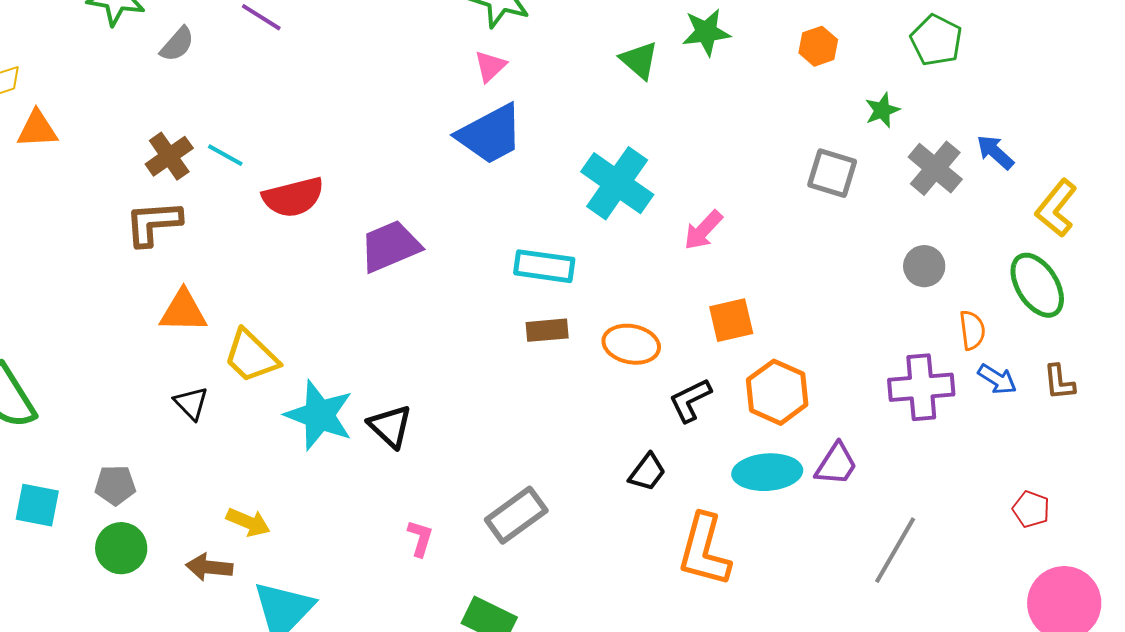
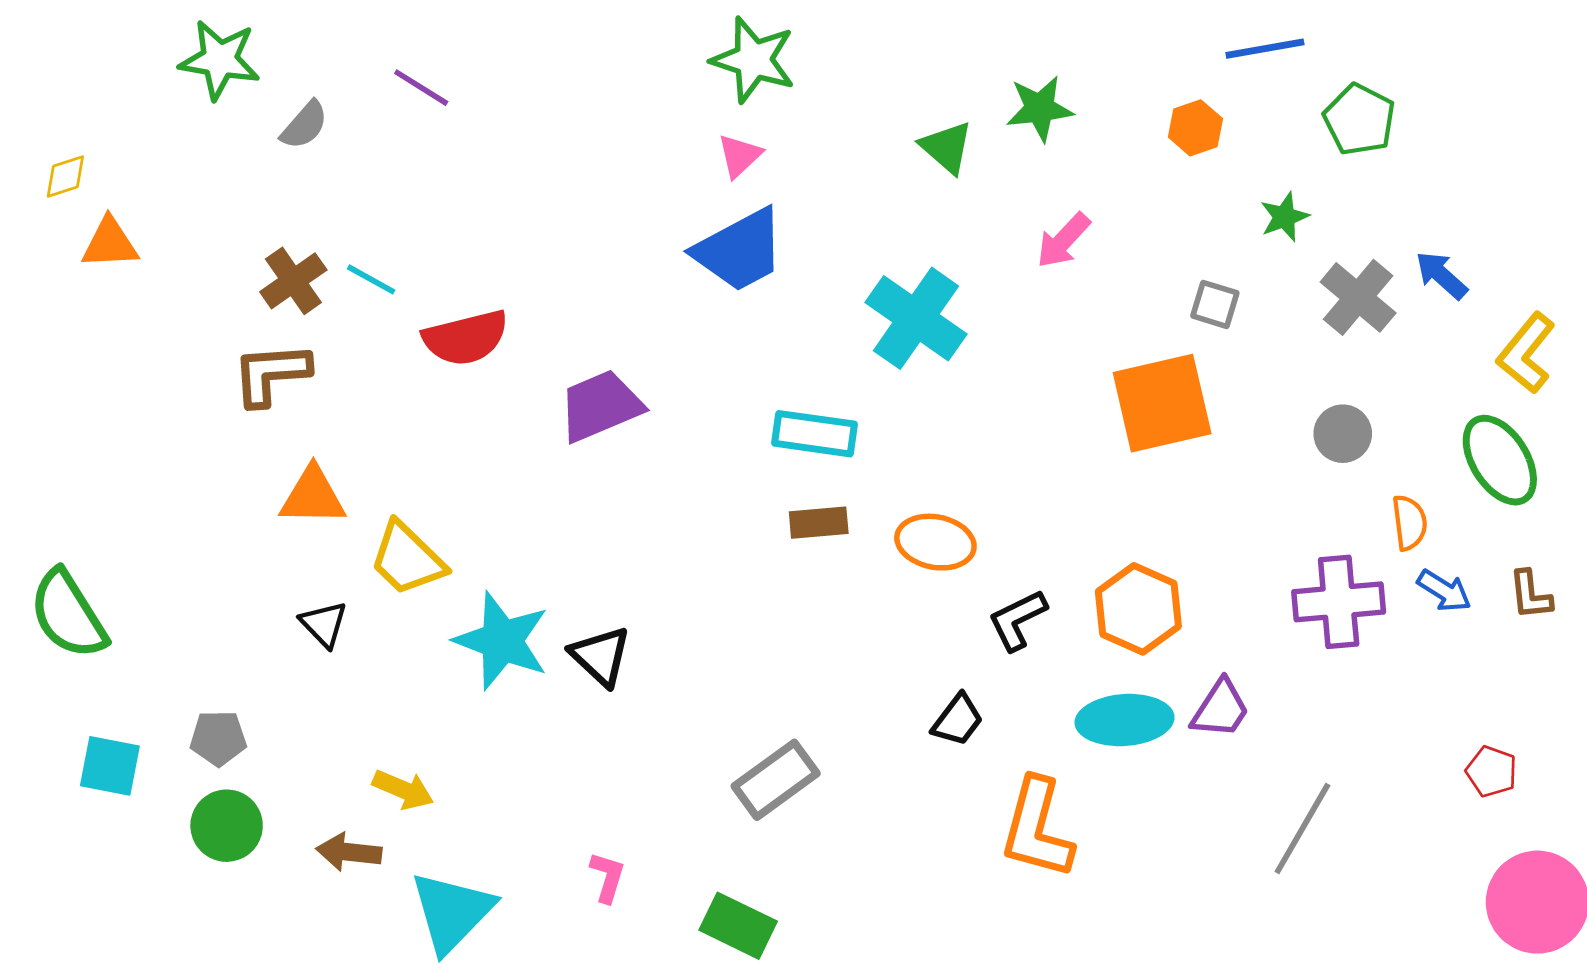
gray square: (832, 173) -> (1215, 304), size x0.7
pink arrow: (703, 230) -> (1063, 240), moved
orange square: (731, 320) -> (1162, 403), moved, size x1.6
pink L-shape: (420, 538) -> (607, 877), moved

